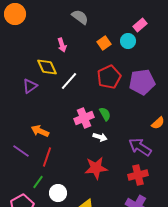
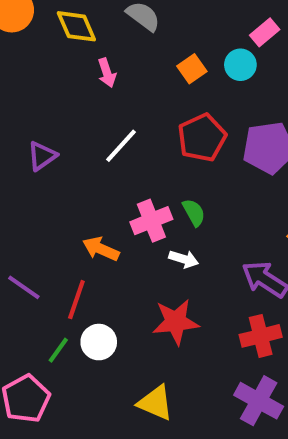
yellow diamond: (47, 67) -> (76, 26), moved
orange arrow: (40, 131) -> (101, 249), moved
white circle: (58, 193) -> (99, 342), moved

